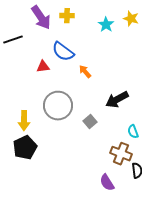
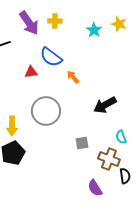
gray square: (90, 122) -> (82, 143), moved, turned 32

